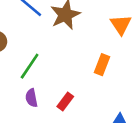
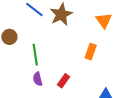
green line: (30, 66) -> (35, 55), turned -40

